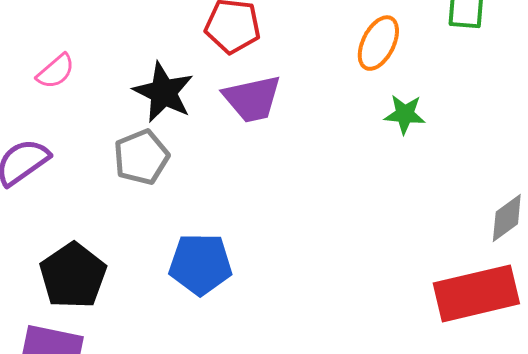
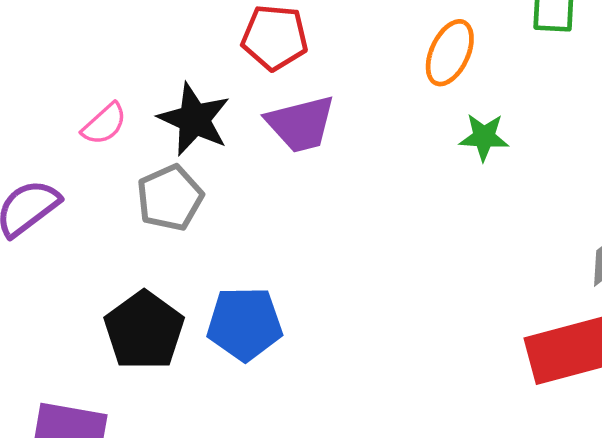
pink semicircle: (56, 71) -> (104, 124), moved
black pentagon: (73, 276) -> (144, 331), moved

